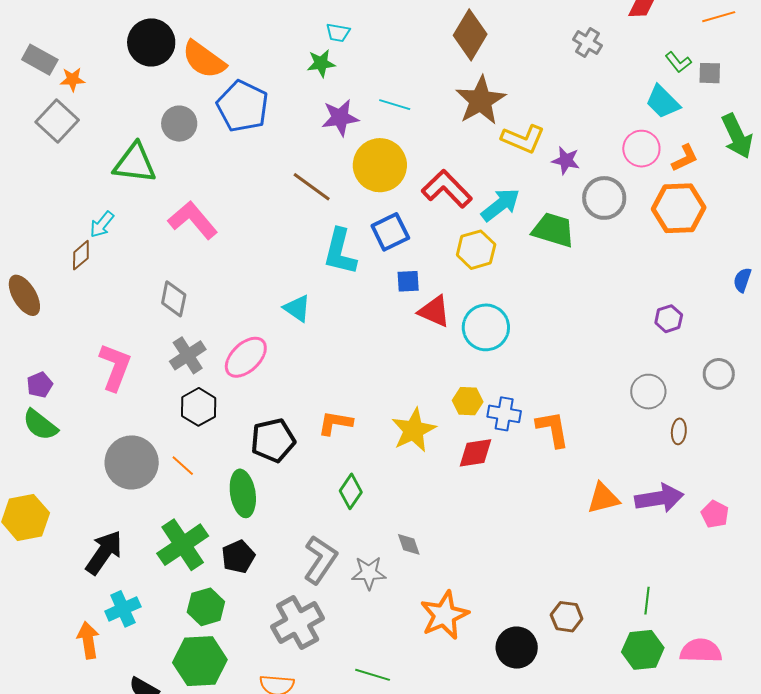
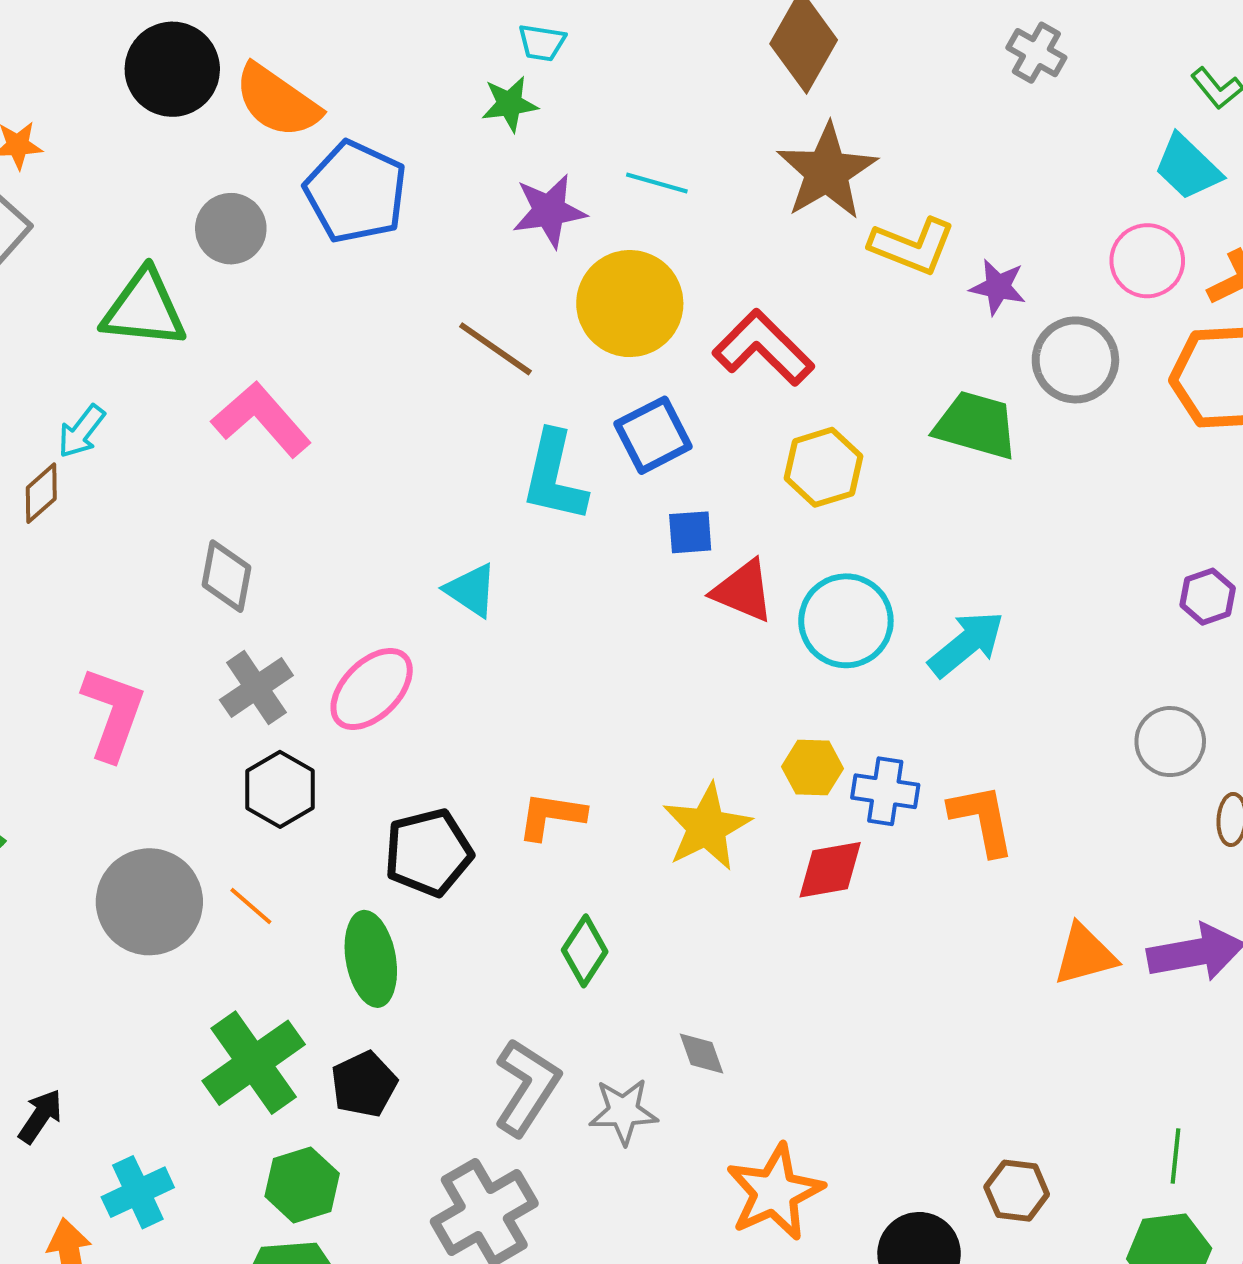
cyan arrow: (500, 205) -> (966, 644), moved
black arrow: (104, 553) -> (40, 1116), moved, size x0.6

